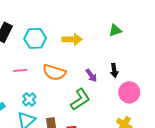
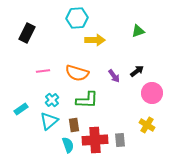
cyan hexagon: (35, 38) -> (77, 18), moved
black arrow: (114, 70) -> (137, 71), turned -120
green L-shape: (80, 99) -> (87, 100), moved, turned 35

